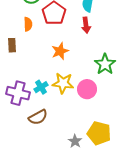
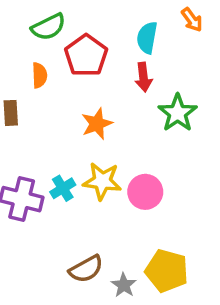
green star: (105, 64) -> (178, 113), moved
brown semicircle: (38, 117) -> (86, 269), moved

